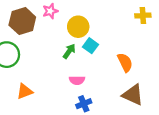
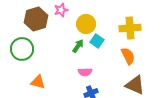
yellow cross: (143, 16) -> (130, 28), moved, size x1.5
orange triangle: (25, 91) -> (38, 82), turned 35

